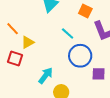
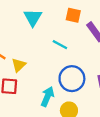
blue circle: (80, 56) -> (72, 79), moved

